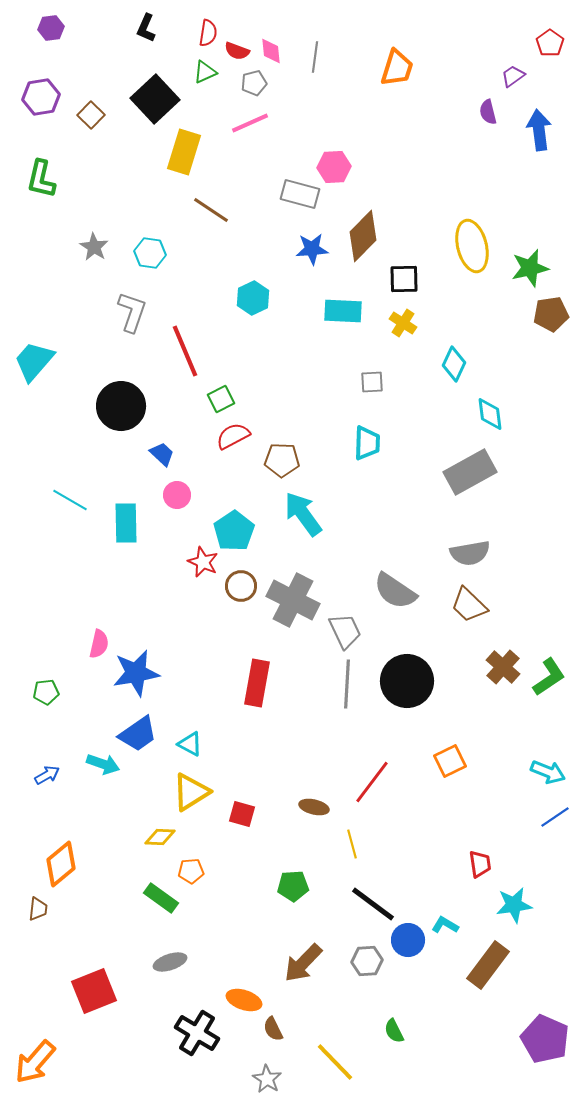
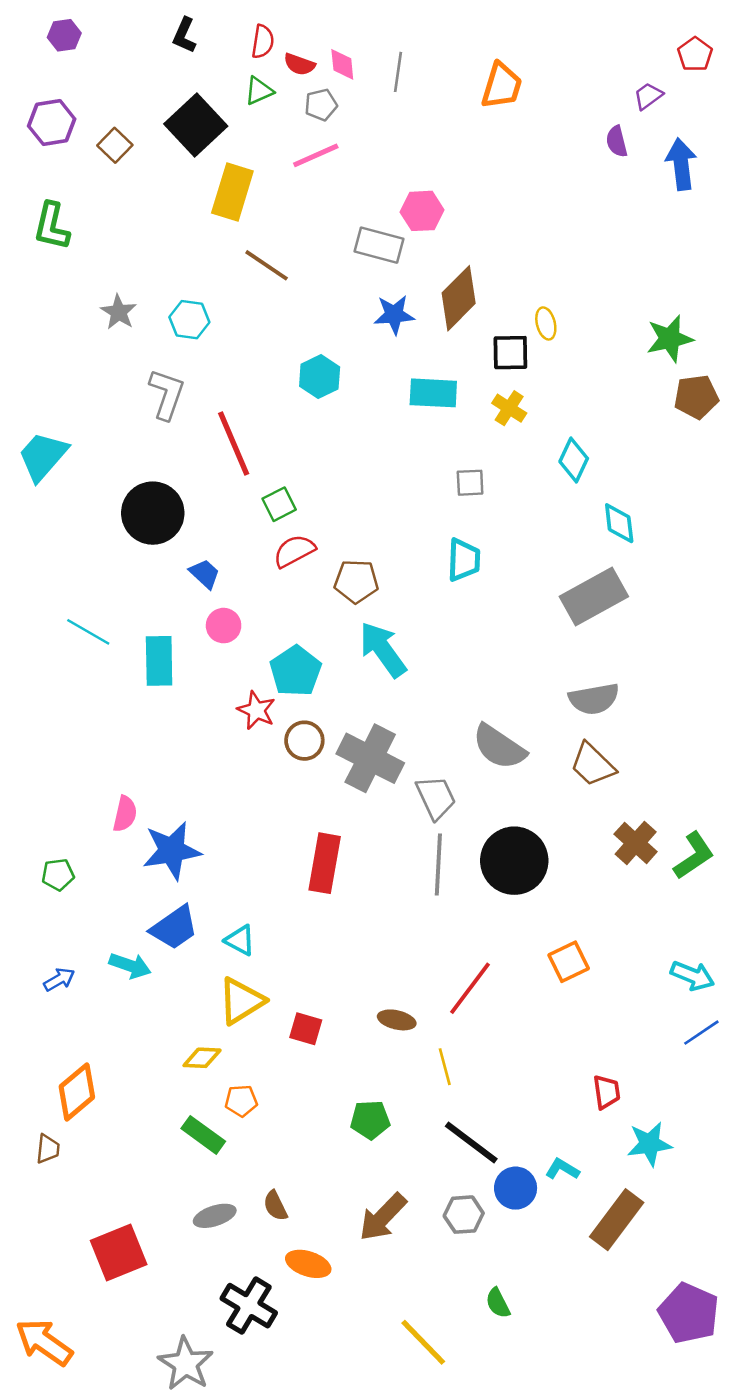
yellow ellipse: (472, 246) -> (546, 323), moved, size x0.5
brown semicircle: (273, 1029) -> (275, 1206), moved
orange arrow: (35, 1062) -> (44, 1342), turned 84
gray star: (267, 1079) -> (186, 1364), moved, size x1.5

